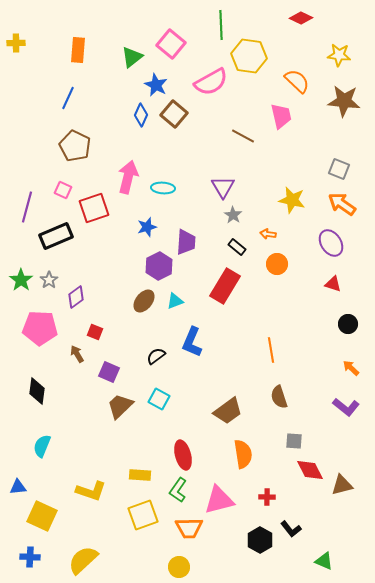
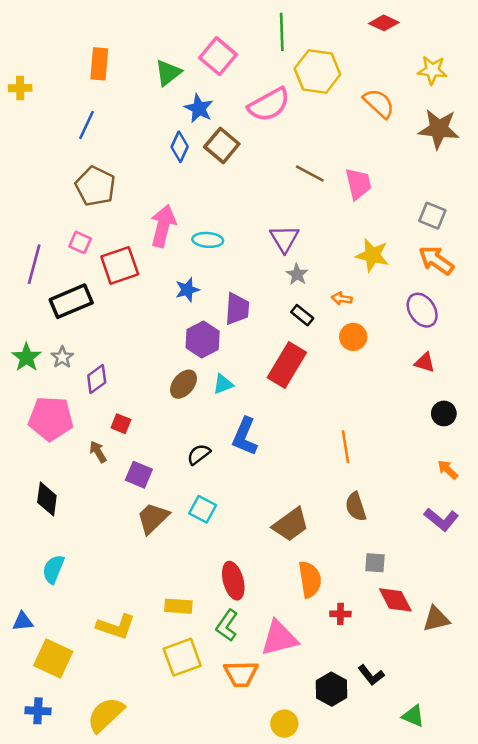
yellow cross: (16, 43) -> (20, 88), moved
pink trapezoid: (281, 116) -> (358, 184), moved
red cross: (267, 497) -> (340, 614), moved
yellow circle: (179, 567) -> (284, 724), moved

